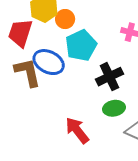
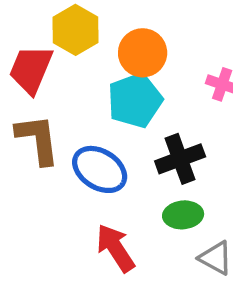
orange circle: (65, 19) -> (143, 53), moved, size x1.4
blue ellipse: (49, 62) -> (100, 169), moved

